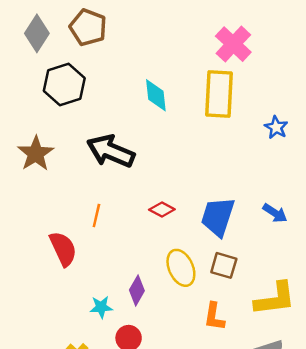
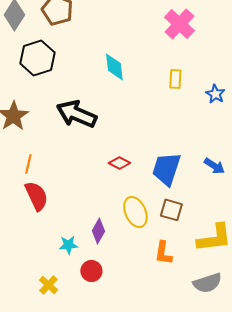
yellow rectangle: (219, 94) -> (175, 79), moved, size x0.5
orange line: (96, 215) -> (28, 164), moved

